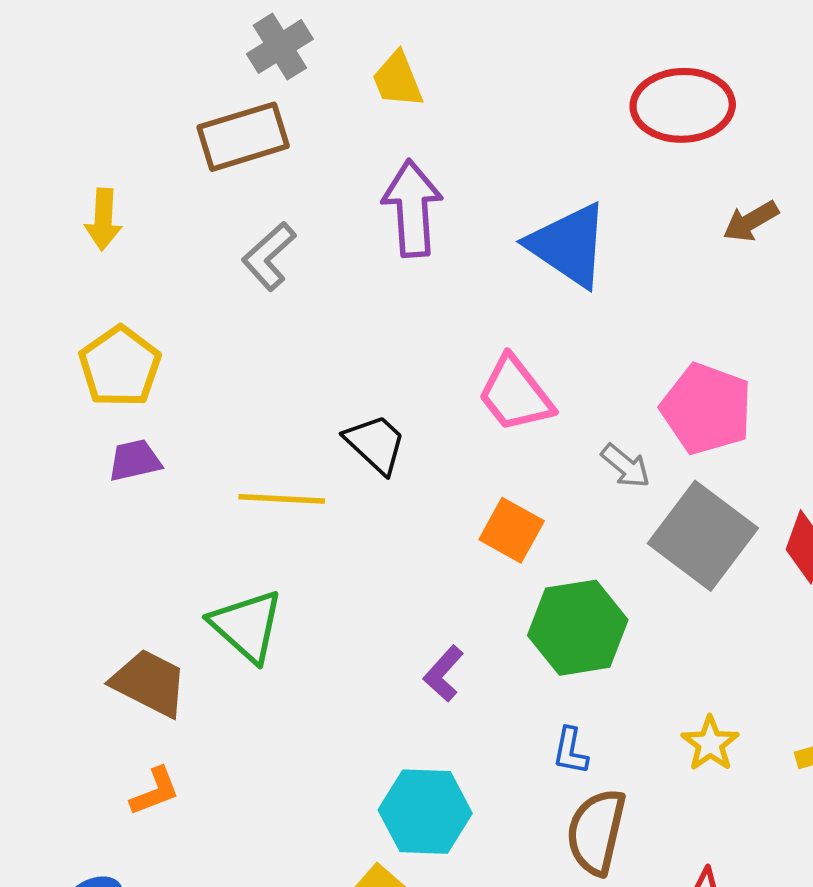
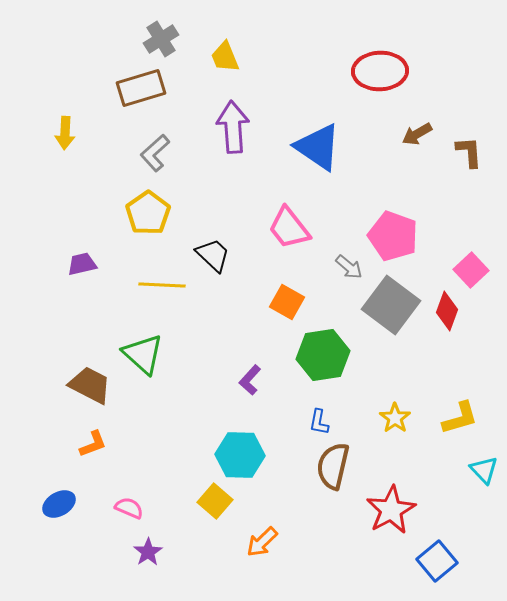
yellow pentagon: (120, 367) -> (148, 213), moved

